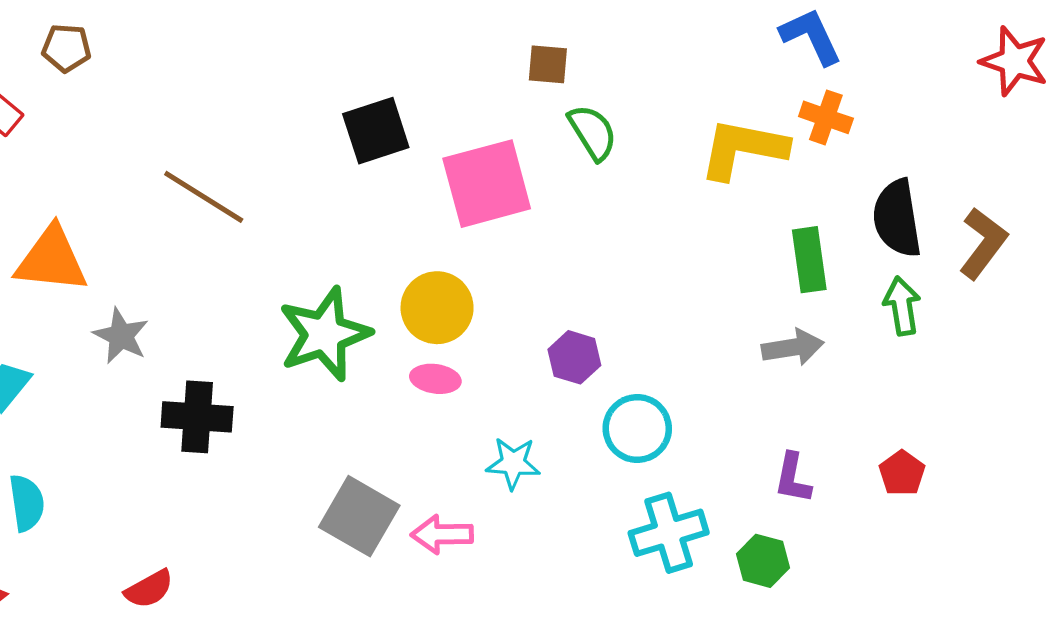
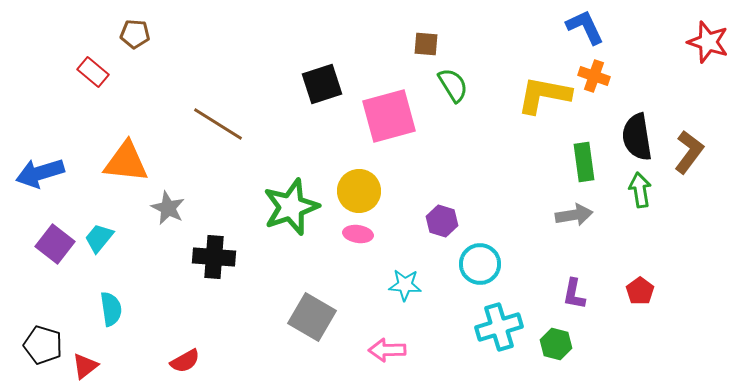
pink arrow: (442, 534) -> (387, 350), moved

